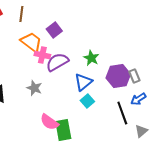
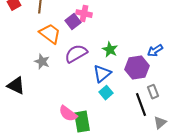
pink cross: (42, 55) -> (84, 14), moved
gray rectangle: (134, 76) -> (153, 92), moved
gray star: (34, 88) -> (42, 62), moved
blue arrow: (138, 99) -> (155, 51), moved

